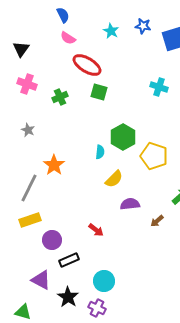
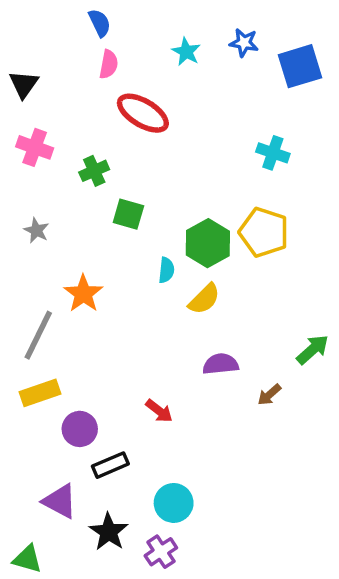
pink semicircle: (68, 38) -> (109, 64), turned -112
green square: (99, 92) -> (128, 214), moved
yellow pentagon: (154, 156) -> (264, 232), moved
yellow semicircle: (114, 179) -> (204, 299), moved
purple cross: (97, 308) -> (161, 552), turned 30

